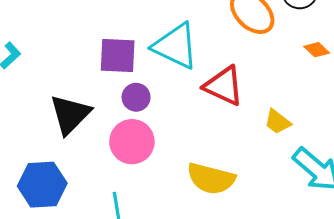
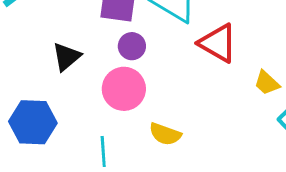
black triangle: (70, 114) -> (66, 57), size x0.7
yellow semicircle: (211, 179) -> (165, 134), moved, size x0.7

